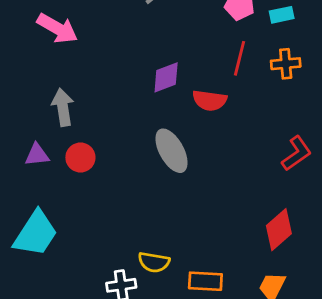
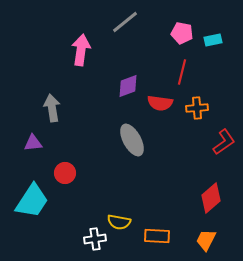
pink arrow: (57, 28) -> (81, 50), moved, turned -112
orange cross: (286, 64) -> (197, 108), moved
red circle: (80, 158) -> (65, 173), moved

